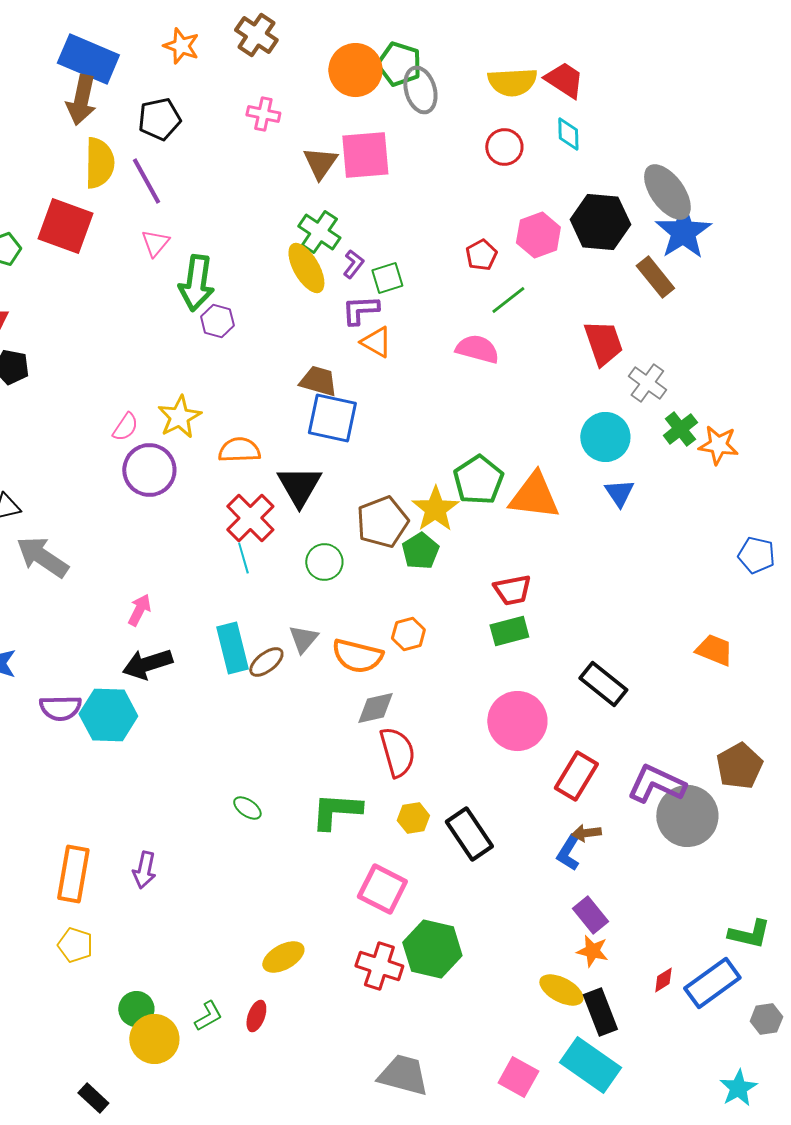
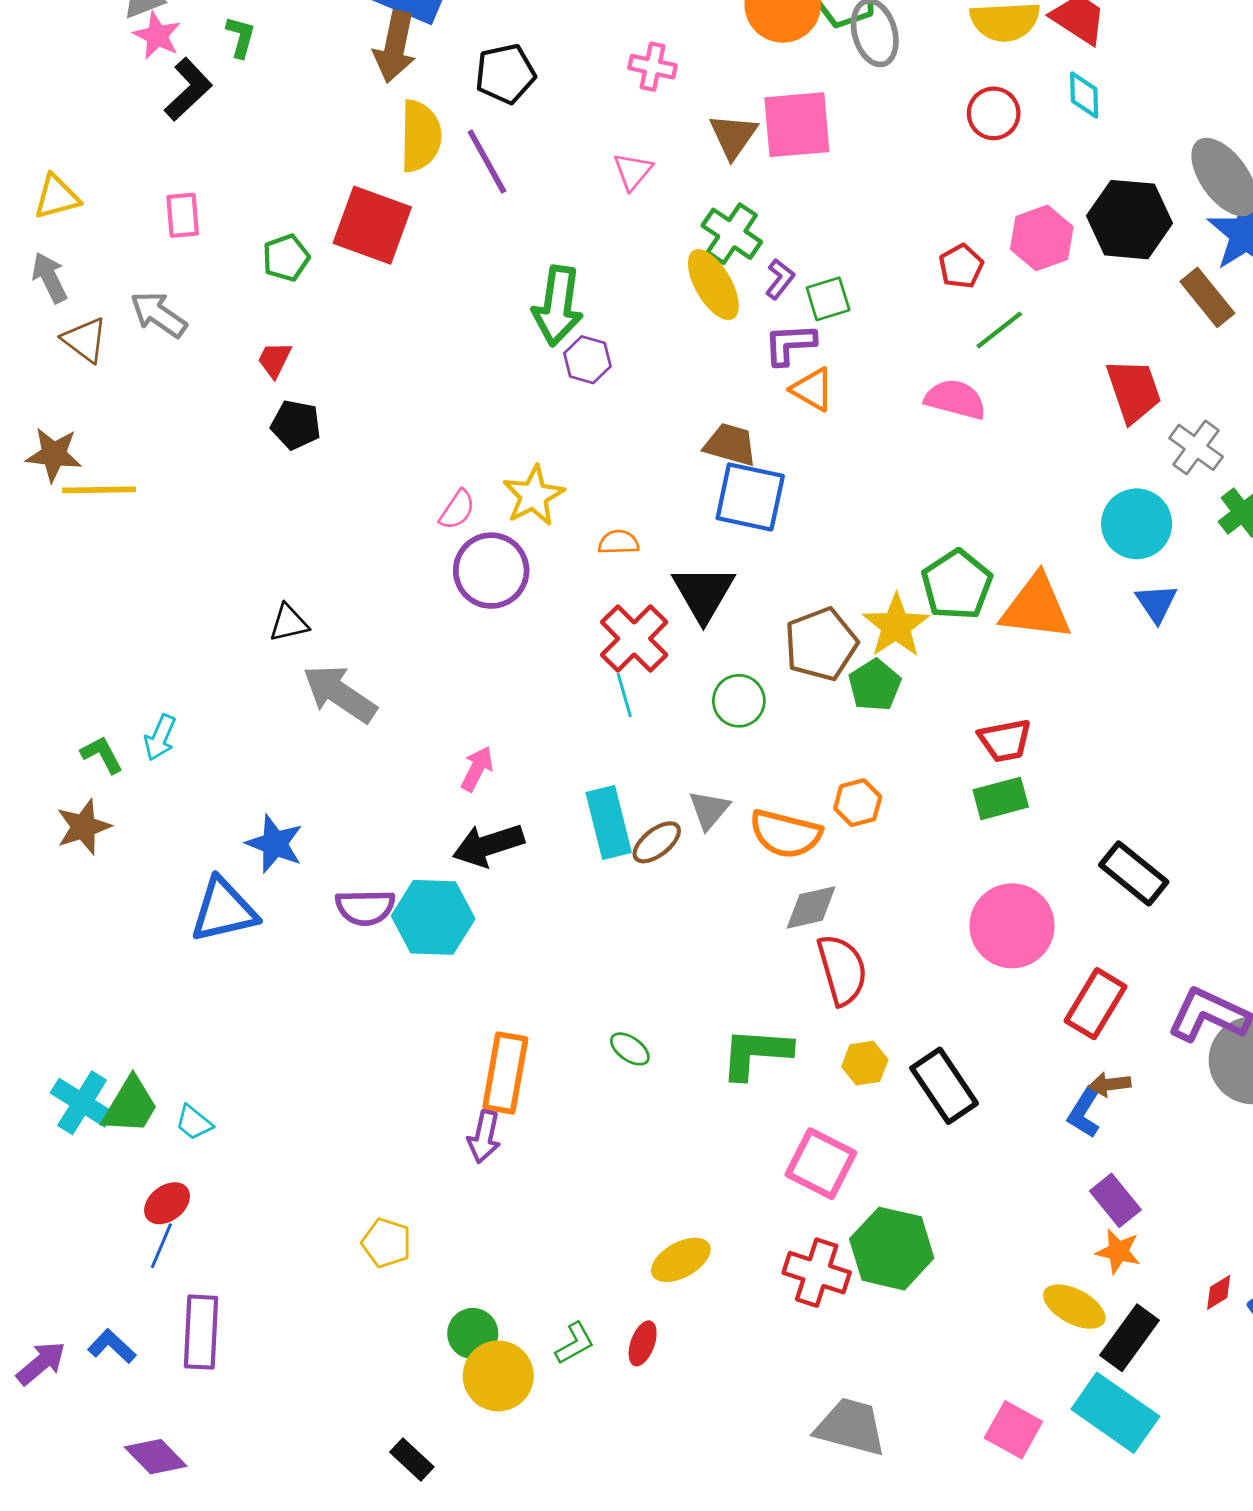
pink triangle: (155, 243) -> (633, 171), moved
orange semicircle: (239, 450) -> (619, 542), size x0.7
orange rectangle: (73, 874) -> (505, 1073), moved
black rectangle: (600, 1012) -> (1129, 1338), turned 57

